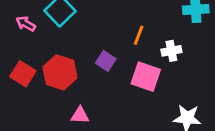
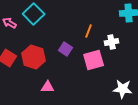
pink square: (146, 77) -> (94, 60), turned -35

